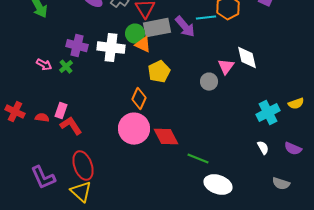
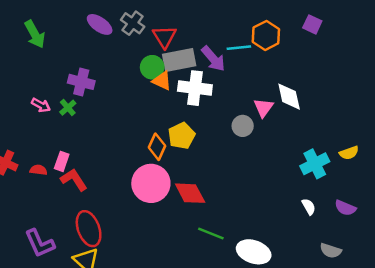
white cross: (111, 48) -> (195, 88), moved
yellow pentagon: (159, 72) -> (181, 136), moved
green line: (198, 159) -> (211, 234), moved

